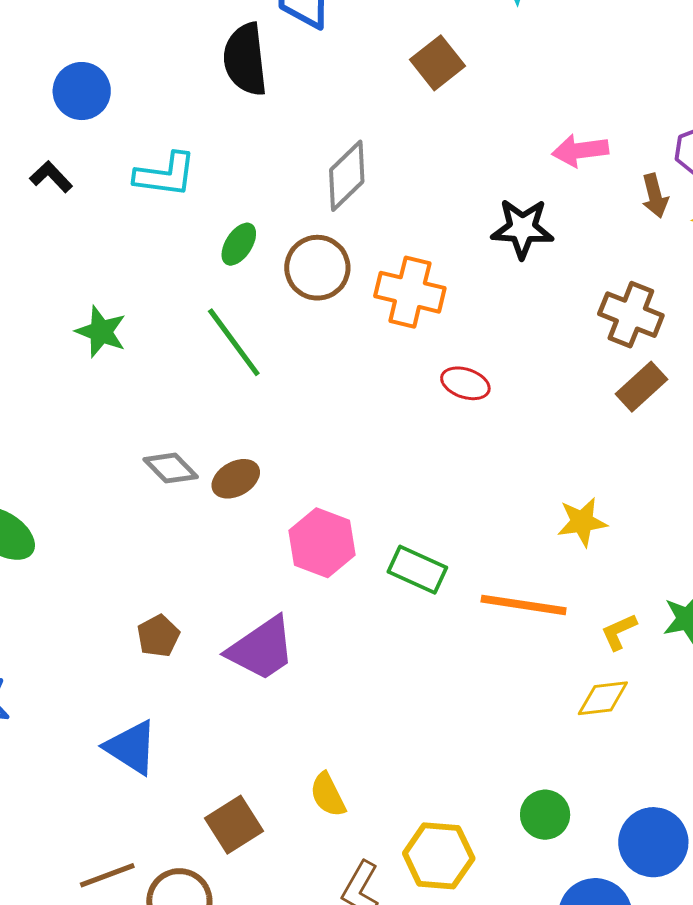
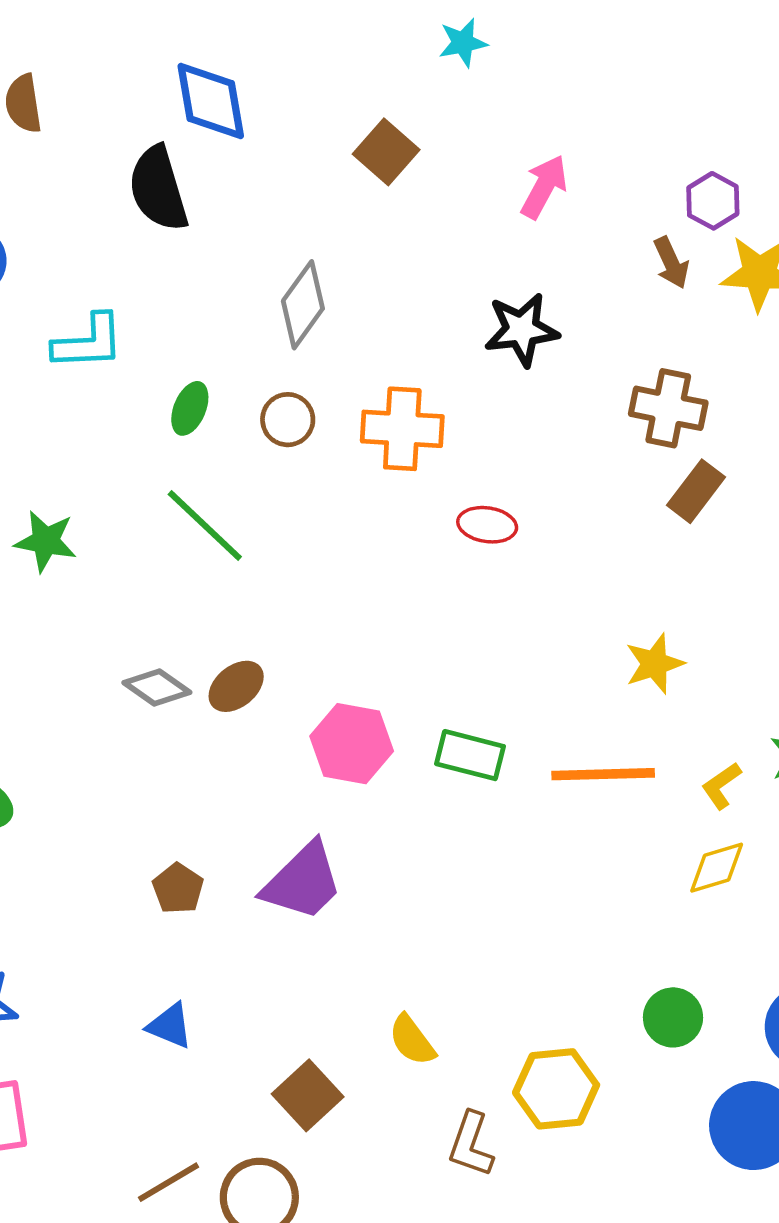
pink arrow: (580, 150) -> (544, 187), moved, turned 136
brown circle: (317, 268) -> (288, 420), size x0.7
blue triangle: (131, 747) -> (170, 1026), size x0.7

